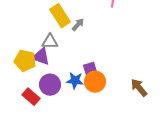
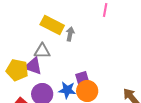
yellow rectangle: (60, 16) -> (52, 25), turned -30
gray arrow: (78, 25) -> (70, 34), turned -32

